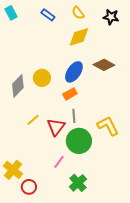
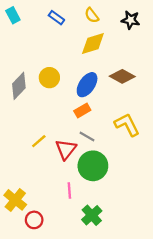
yellow circle: (42, 78) -> (49, 78), moved
gray diamond: (18, 86) -> (19, 86), moved
gray line: (74, 116) -> (87, 136), turned -56
yellow L-shape: (108, 126) -> (127, 125), moved
pink line: (59, 162) -> (69, 191), turned -40

